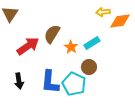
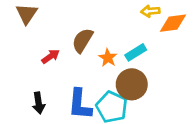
red arrow: (28, 46) -> (51, 56), size x0.6
brown circle: (89, 67) -> (132, 84), size x1.5

